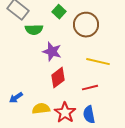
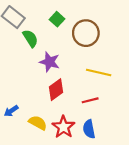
green semicircle: (34, 30) -> (30, 38), turned -120
yellow semicircle: (41, 109) -> (38, 123), turned 36

